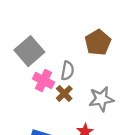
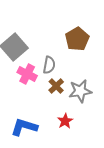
brown cross: (64, 94) -> (56, 86), moved

